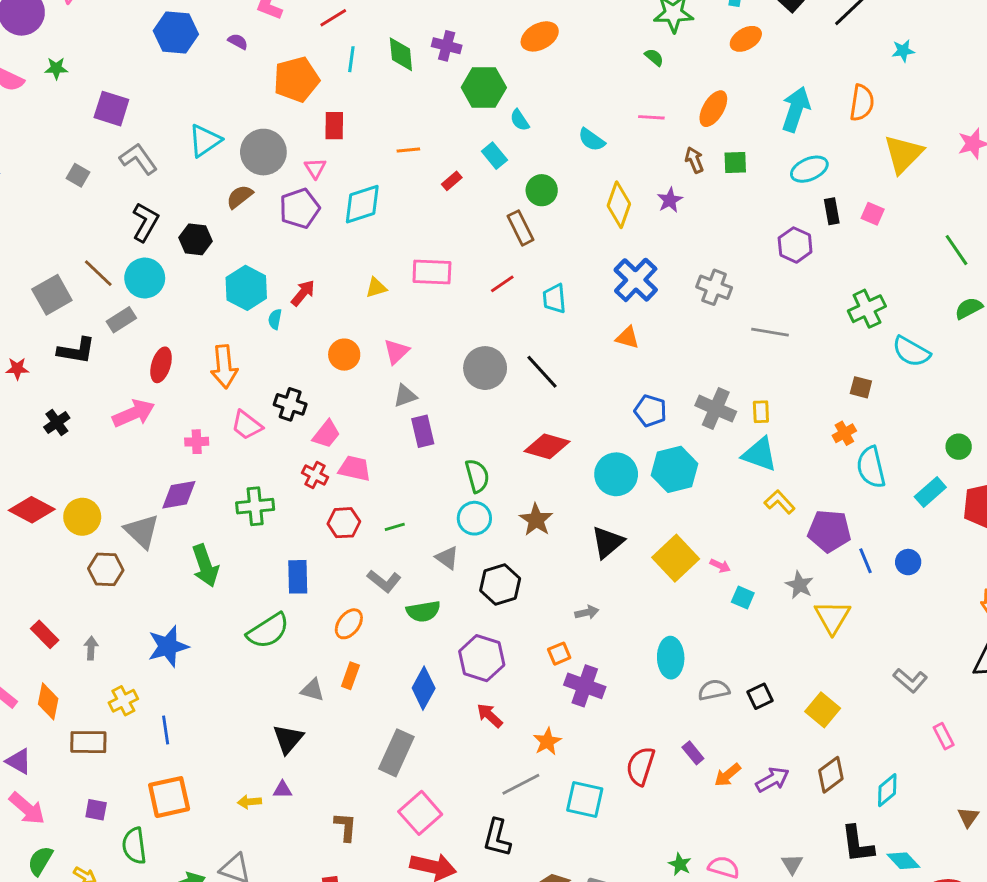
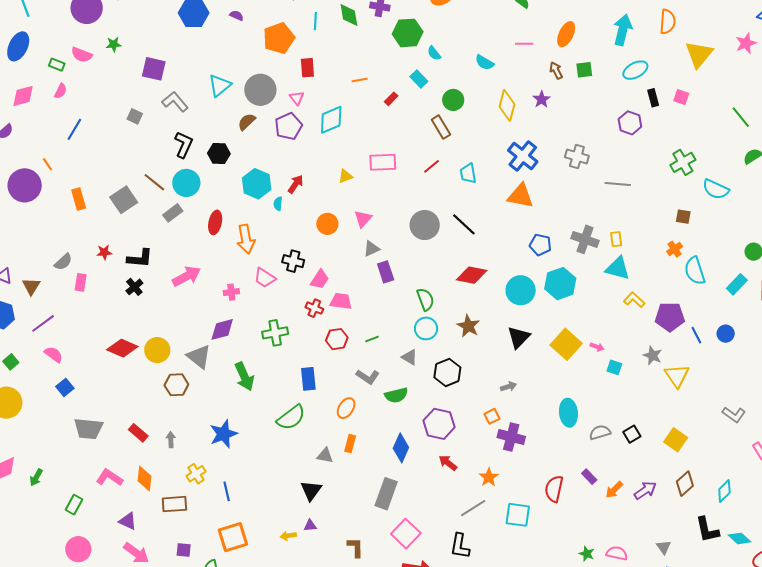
orange triangle: (627, 338) -> (520, 196), size x1.6
black L-shape: (76, 351) -> (140, 258), moved
red ellipse: (161, 365) -> (215, 222), moved

